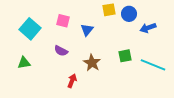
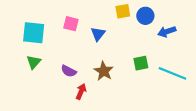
cyan square: (30, 29) -> (34, 33), turned -35
purple semicircle: (61, 51) -> (69, 71), moved
green triangle: (24, 63) -> (34, 62), moved, turned -40

